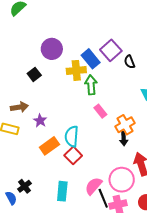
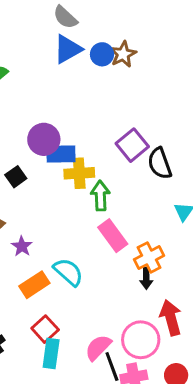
blue rectangle: (91, 59) -> (61, 154), moved, turned -54
black semicircle: (130, 62) -> (160, 163), size x1.5
pink rectangle: (100, 111) -> (113, 236), size x1.5
cyan semicircle: (72, 136) -> (68, 272), turned 125
red square: (73, 155) -> (45, 329), moved

